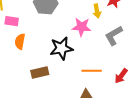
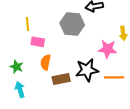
orange line: (92, 71) -> (114, 77), moved
brown rectangle: (40, 73) -> (61, 79), moved

